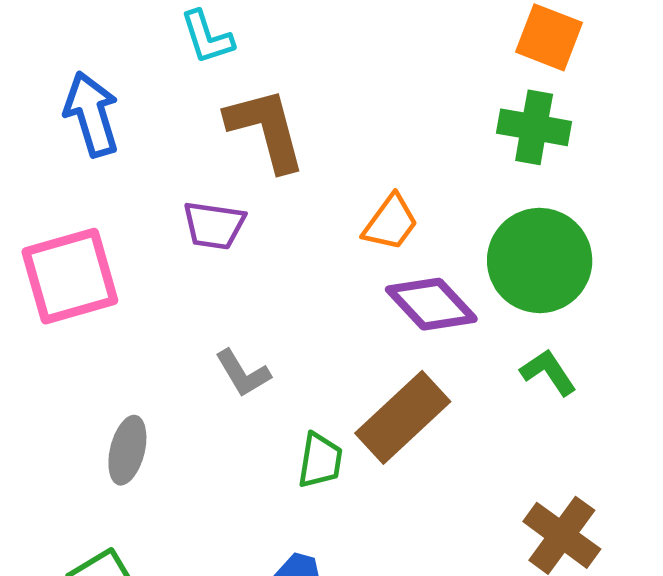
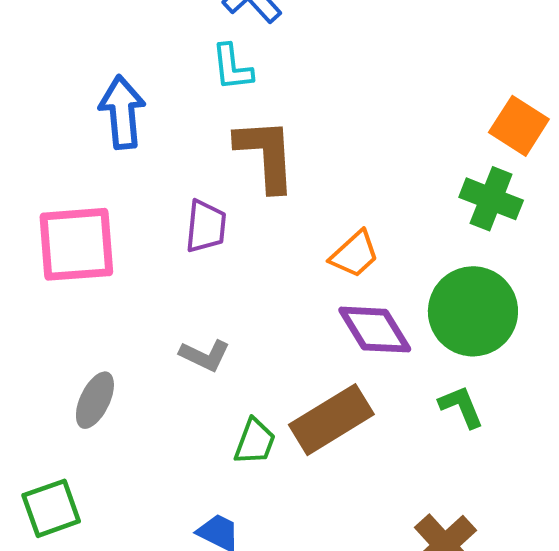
purple trapezoid: (214, 225) -> (206, 226), turned -104
gray L-shape: (243, 373) -> (205, 355), turned -45

